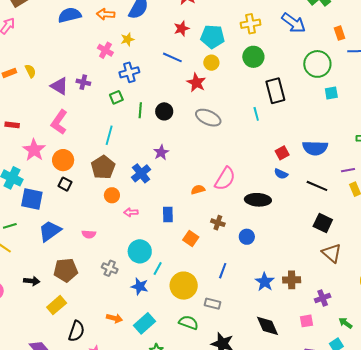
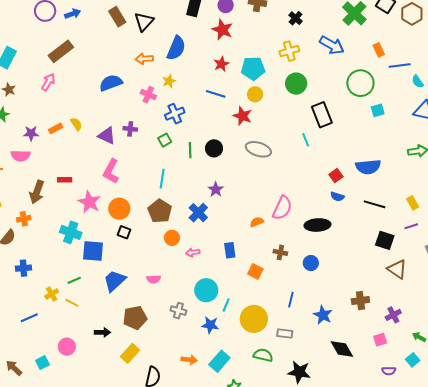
blue semicircle: (70, 15) -> (111, 83), moved
purple line: (348, 170) -> (411, 226), moved
blue star: (265, 282) -> (323, 315), moved

